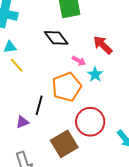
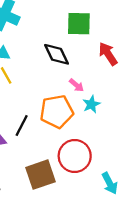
red arrow: (103, 45) -> (108, 54), moved

